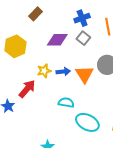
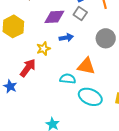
blue arrow: (63, 72) -> (66, 38), moved
orange triangle: (85, 74) -> (86, 66), moved, turned -42

